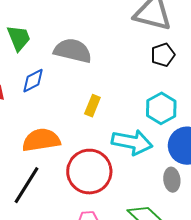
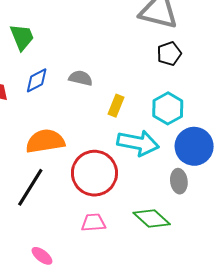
gray semicircle: (73, 51) -> (81, 78), moved, size x0.6
yellow rectangle: (92, 106) -> (116, 106), moved

